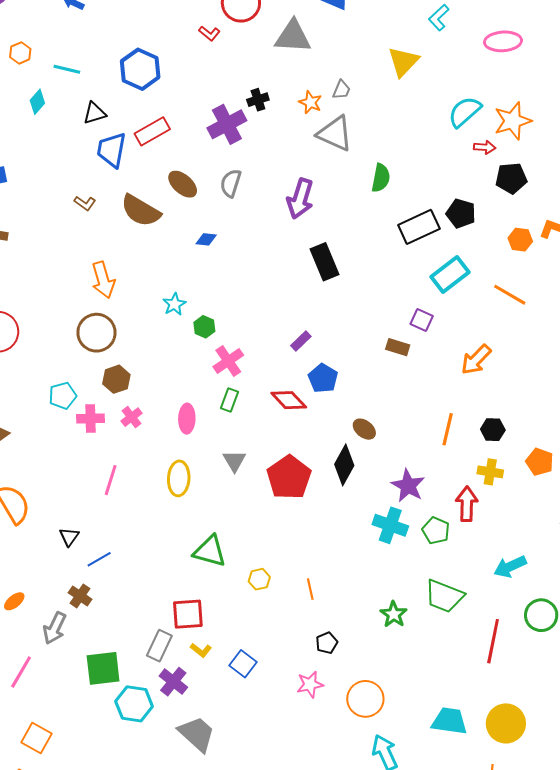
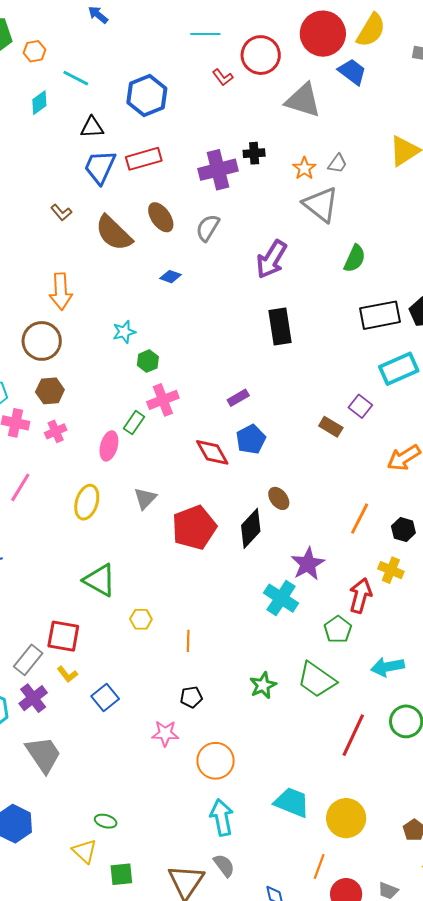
green rectangle: (229, 400) -> (134, 423), moved
green pentagon: (436, 531) -> (338, 629), moved

